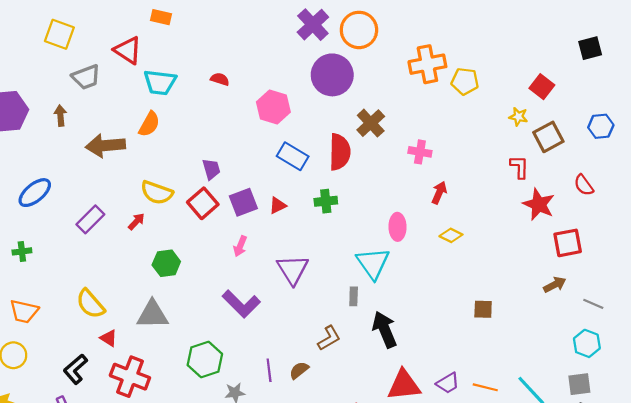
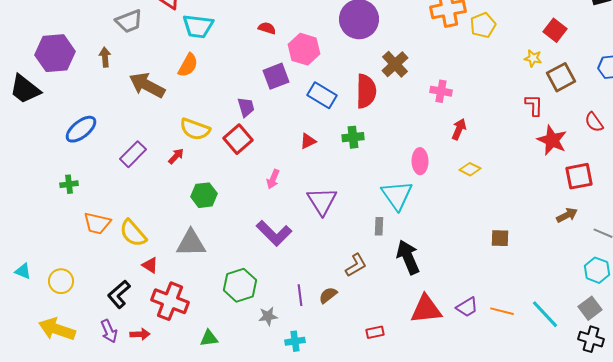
red semicircle: (220, 79) -> (267, 28), moved
yellow pentagon: (465, 81) -> (483, 25), turned -30
brown arrow: (105, 146) -> (147, 85), turned 33
purple square: (243, 202) -> (276, 76), moved
orange trapezoid: (24, 311) -> (97, 223), moved
gray square: (579, 384) -> (590, 308), turned -30

